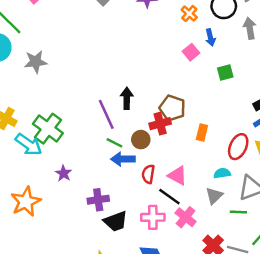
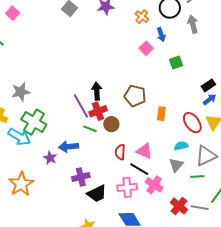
gray star: (36, 62) -> (21, 92), moved
red cross: (160, 124) -> (98, 111), moved
red ellipse: (238, 147) -> (192, 123), turned -55
blue arrow: (123, 159) -> (69, 147), moved

